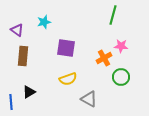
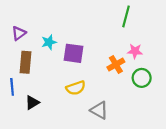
cyan star: (44, 22) -> (49, 42), moved
purple triangle: (17, 30) -> (19, 33), turned 48
green circle: (121, 77) -> (142, 78), moved
blue line: (11, 102) -> (12, 87), moved

